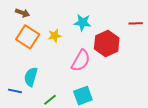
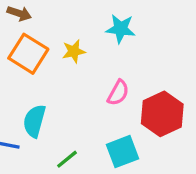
red hexagon: (107, 43) -> (162, 114), moved
pink semicircle: (81, 61) -> (118, 93), size x0.7

